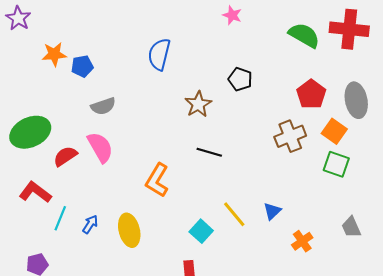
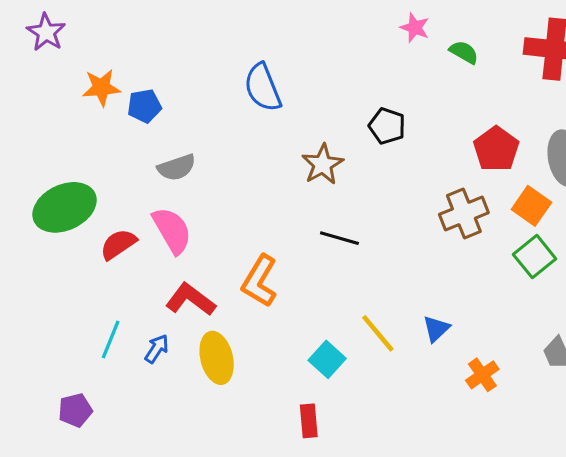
pink star: (232, 15) -> (415, 28), moved
green semicircle: (304, 35) -> (464, 52), moved, size x0.6
blue semicircle: (159, 54) -> (263, 88), turned -36
green square: (336, 164) -> (535, 257), turned 32
red L-shape: (35, 192) -> (190, 300), moved

